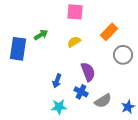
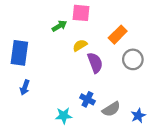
green arrow: (41, 35) -> (59, 26), moved
purple semicircle: (88, 72) -> (95, 63), moved
blue arrow: (57, 81) -> (25, 88), moved

